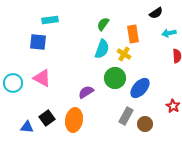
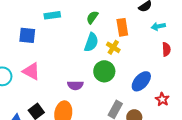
cyan rectangle: (50, 20) -> (52, 15), moved
blue ellipse: (140, 88) -> (141, 81), moved
purple semicircle: (86, 92) -> (75, 85), turned -147

